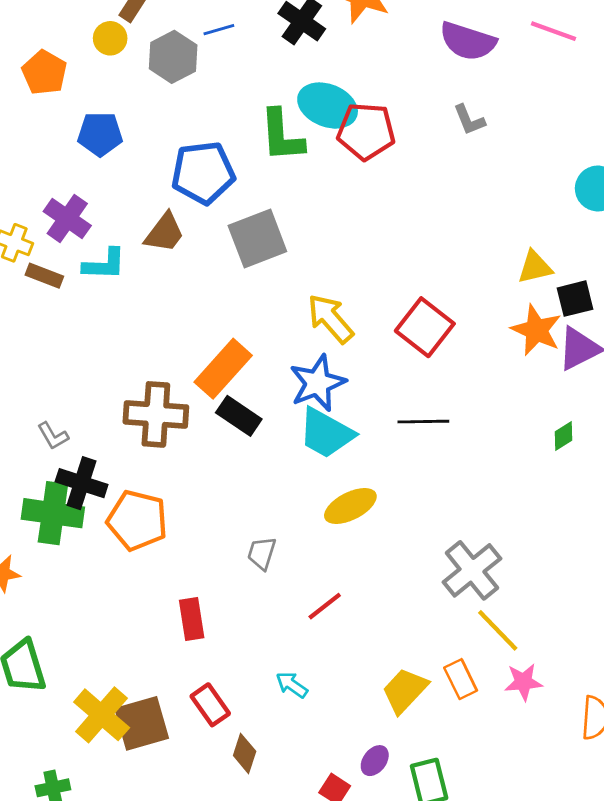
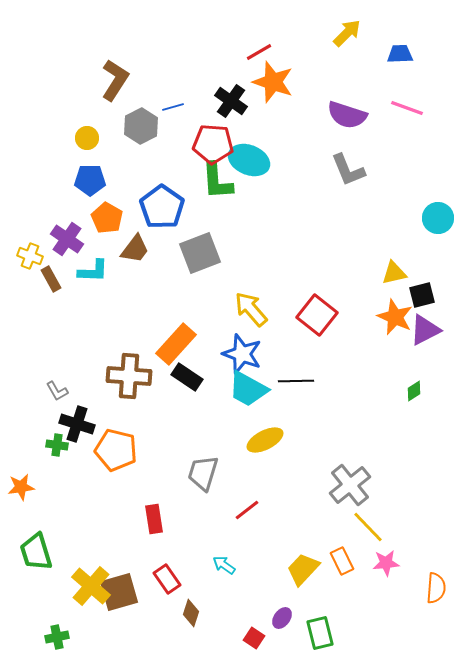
yellow circle: (110, 38) -> (87, 138), moved
orange pentagon: (44, 73) -> (107, 218), moved
gray L-shape: (469, 120) -> (348, 170), size x1.5
red pentagon: (366, 131) -> (213, 144), moved
blue pentagon: (203, 173) -> (162, 207), turned -30
brown rectangle: (44, 276) -> (51, 279), turned 40
blue star: (318, 383) -> (242, 354), turned -30
black line: (423, 422) -> (296, 381), moved
green cross: (53, 513) -> (57, 445), size x0.5
gray trapezoid: (262, 553) -> (203, 473), size x1.5

